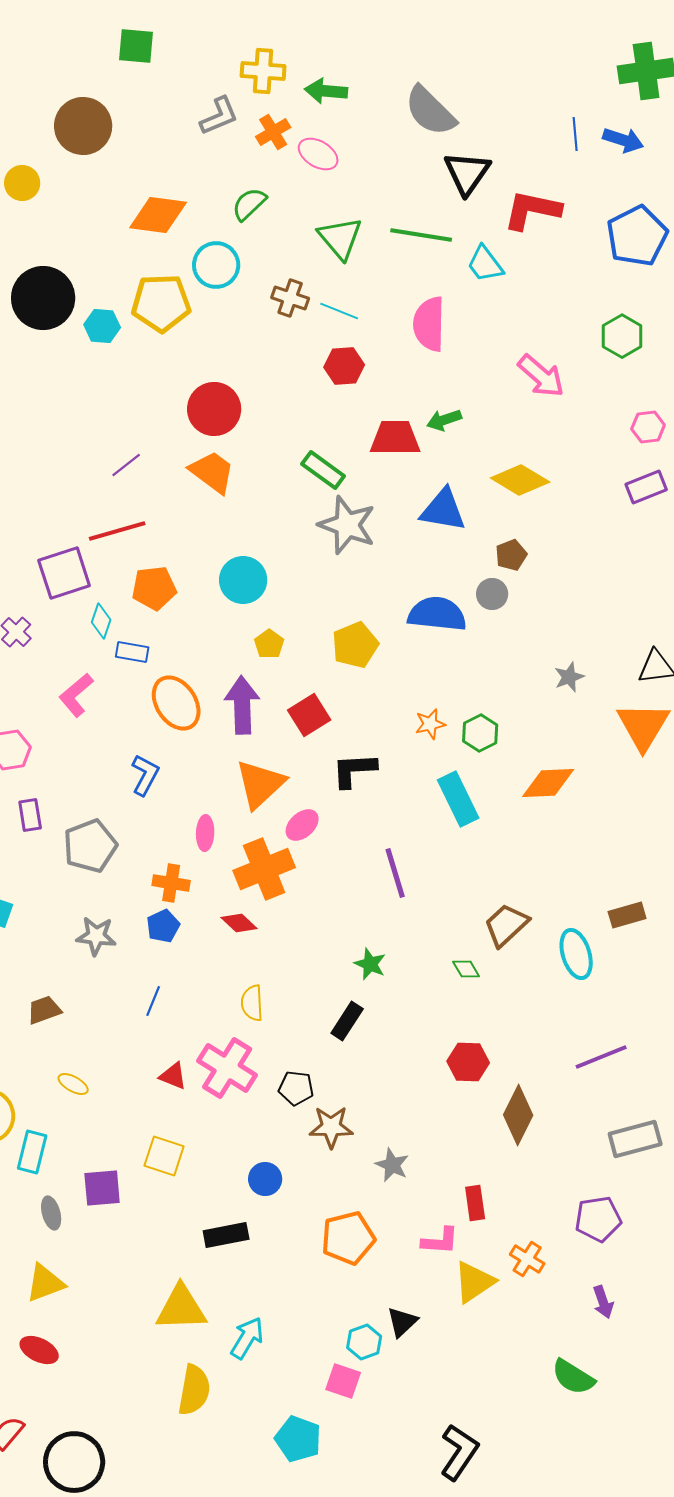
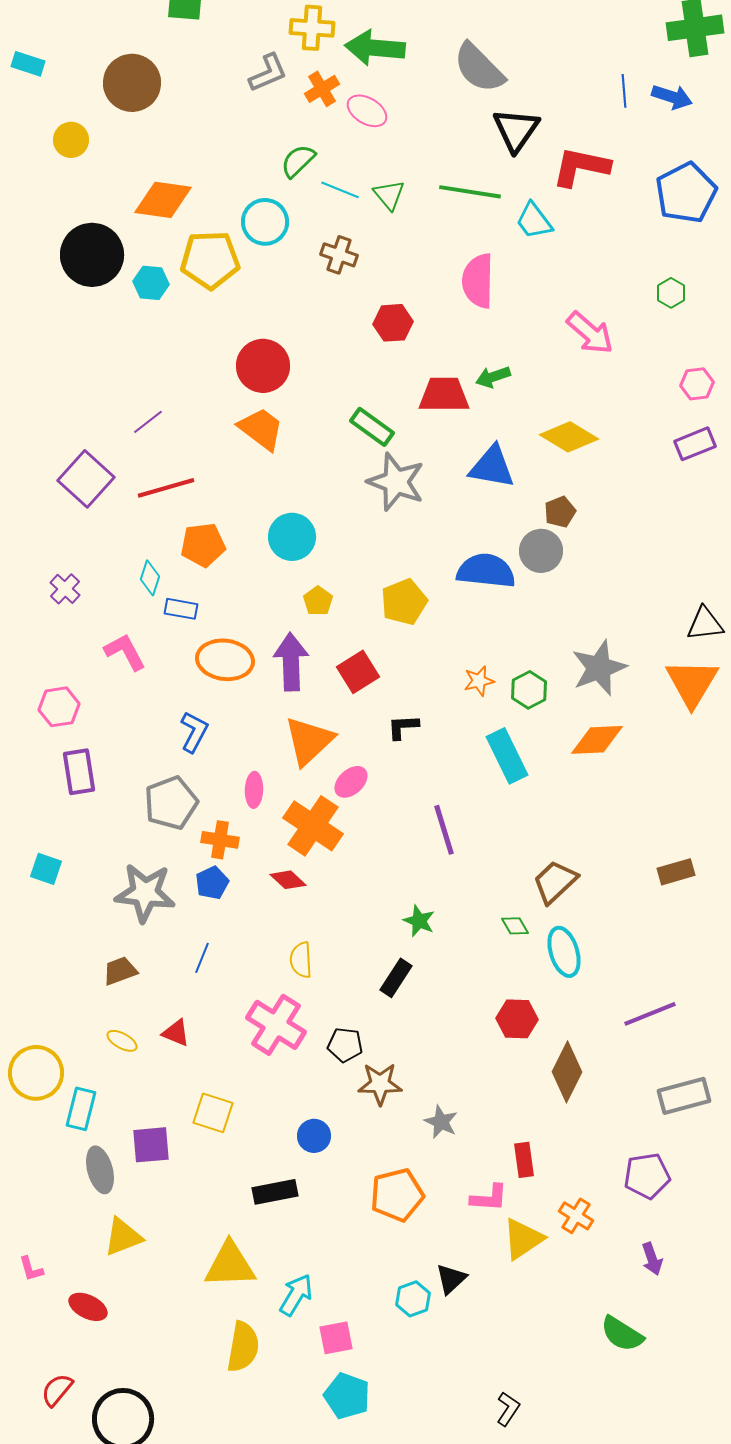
green arrow: (326, 91) -> (375, 48), size x1.4
orange diamond: (158, 215) -> (163, 200), moved
green triangle: (340, 238) -> (389, 195), size x0.7
cyan line: (339, 311) -> (340, 190), moved
green hexagon: (622, 336) -> (671, 293), size x0.7
purple line: (126, 465) -> (148, 422), moved
purple square: (64, 573) -> (86, 479), moved, turned -30
gray circle: (492, 594) -> (541, 551), size x1.4
gray star: (569, 677) -> (599, 668), moved, size x1.8
pink L-shape: (76, 695) -> (125, 652), turned 102
orange ellipse: (176, 703) -> (225, 660), turned -50
black L-shape: (354, 770) -> (403, 727), size x0.7
purple rectangle: (30, 815) -> (79, 772), size x1.4
gray pentagon: (90, 846) -> (171, 803), moved
orange cross: (264, 869) -> (313, 826), turned -34
gray star: (96, 936) -> (145, 893), size x1.5
cyan ellipse: (576, 954) -> (564, 952), moved
brown trapezoid: (44, 1010) -> (120, 971), moved
red triangle: (173, 1076) -> (176, 1033), moved
gray ellipse: (51, 1213) -> (100, 1170), size x1.4
yellow triangle: (45, 1283) -> (123, 1237), moved
pink square: (343, 1381) -> (336, 1338), moved, turned -30
black L-shape: (459, 1452) -> (508, 1409), size x0.6

